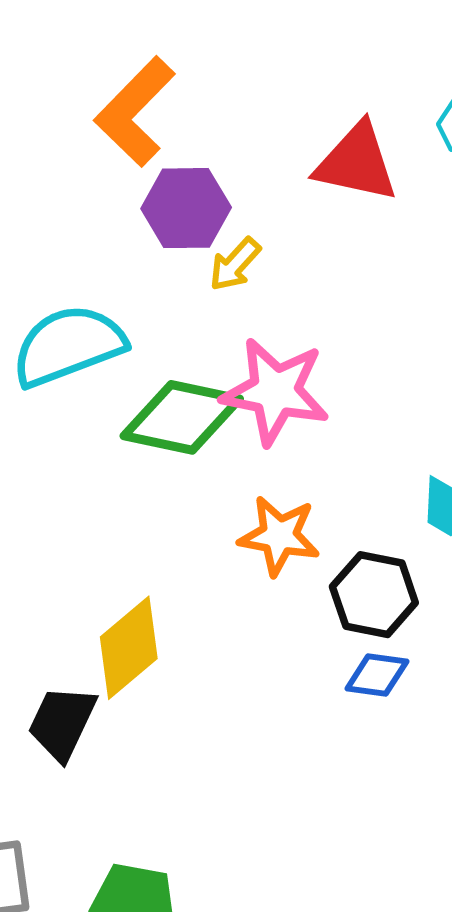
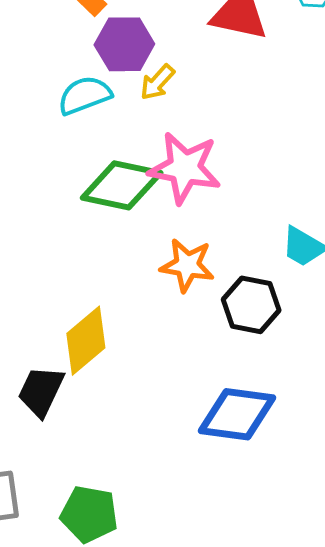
cyan semicircle: (68, 346) -> (85, 95), moved, size x0.7
blue diamond: (377, 675) -> (237, 414), moved, size x1.8

